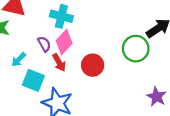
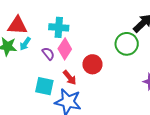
cyan arrow: (19, 60) -> (25, 44), moved
red arrow: (59, 63) -> (70, 78), moved

